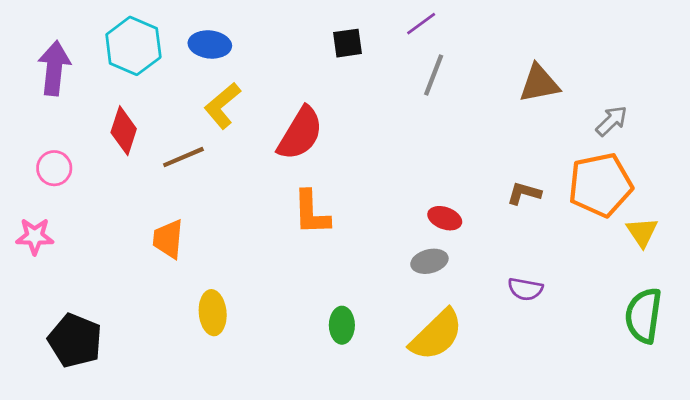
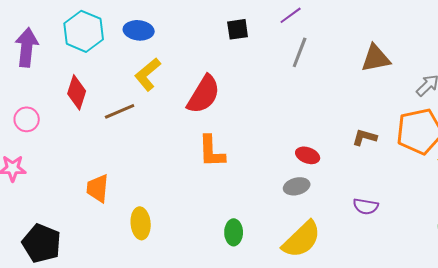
orange trapezoid: (168, 239) -> (98, 188), moved

